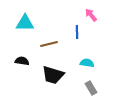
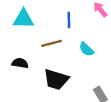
blue line: (77, 32) -> (69, 20), moved
cyan semicircle: (87, 63) -> (86, 49), moved, turned -144

